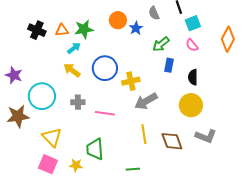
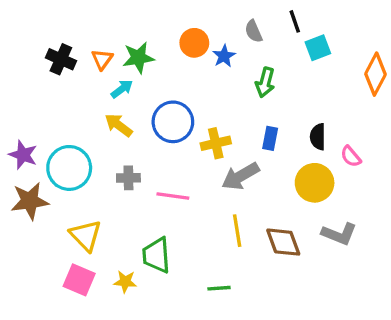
orange triangle: (62, 30) -> (102, 59), turned -48
green arrow: (161, 44) -> (265, 82), turned -36
pink semicircle: (192, 45) -> (351, 156), moved
blue rectangle: (169, 65) -> (270, 138), moved
purple star: (14, 75) -> (23, 155), moved

